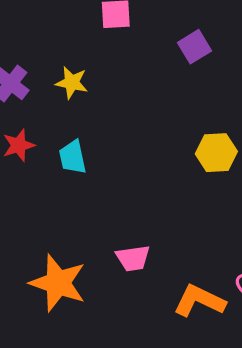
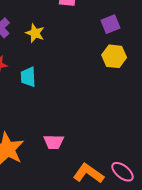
yellow hexagon: (216, 153) -> (114, 56), moved

